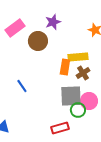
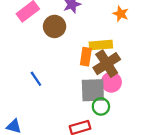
brown cross: (83, 73) -> (107, 64), size x1.6
pink circle: (89, 101) -> (111, 82), moved

